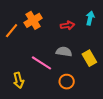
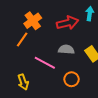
red arrow: (67, 25) -> (68, 23), size x1.5
orange line: (12, 31) -> (22, 40), moved

